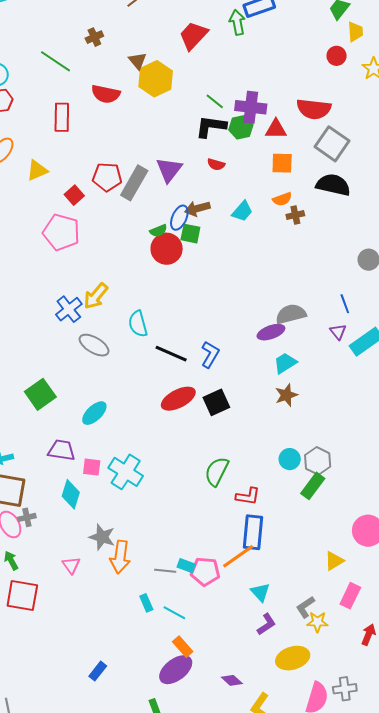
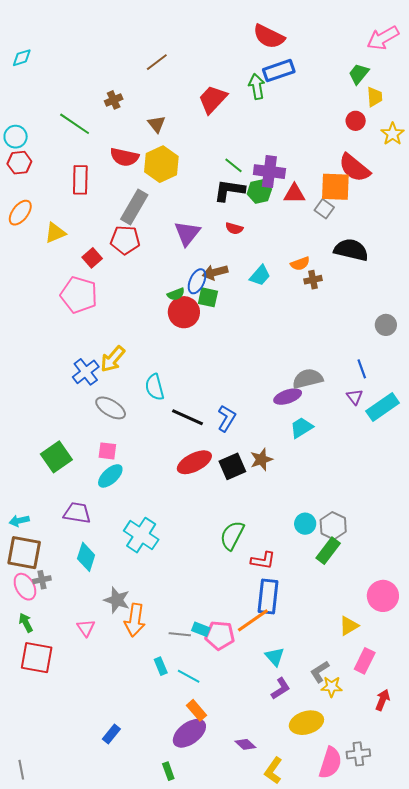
yellow hexagon: (156, 79) -> (161, 164), moved
red semicircle: (314, 109) -> (354, 168), moved, turned 32
gray square: (332, 144) -> (324, 209), moved, size x0.6
orange square: (282, 163) -> (335, 187), moved, size x1.4
gray rectangle: (134, 183) -> (134, 207), moved
brown star: (286, 395) -> (261, 459), moved
pink square: (92, 467) -> (107, 451), moved

